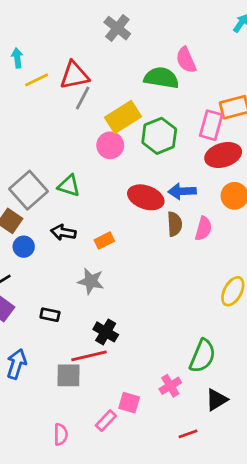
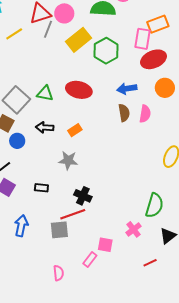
yellow line: (37, 80) -> (14, 34), moved
pink circle: (110, 145) -> (64, 13), moved
red ellipse: (146, 197) -> (79, 90), moved

